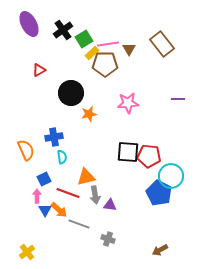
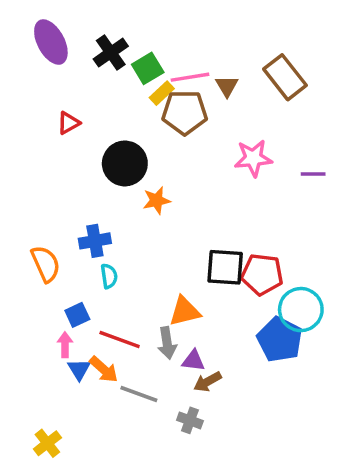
pink star: (128, 103) -> (253, 158), moved
orange triangle: (86, 177) -> (185, 311), moved
brown arrow: (160, 250) -> (208, 382), moved

